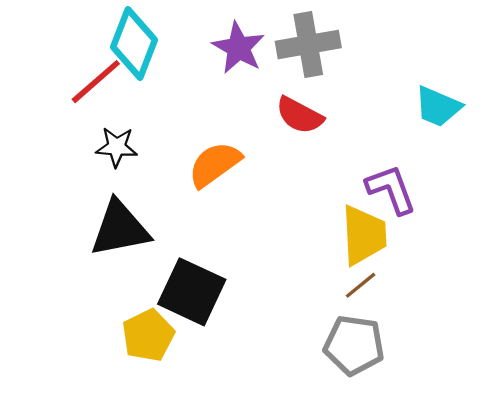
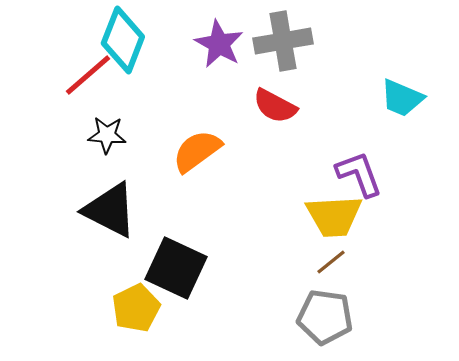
black triangle: (120, 229) -> (110, 210), turned 38
yellow trapezoid: (364, 235) -> (334, 216), turned 90

